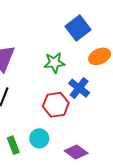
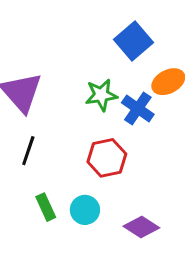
blue cross: (79, 88) -> (138, 108), moved
green rectangle: (13, 145) -> (46, 207), moved

